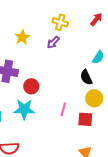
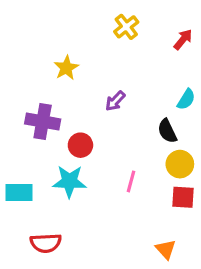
yellow cross: (60, 22) -> (126, 27), moved, turned 35
purple arrow: (53, 42) -> (115, 101), moved
red square: (85, 119) -> (183, 197), moved

